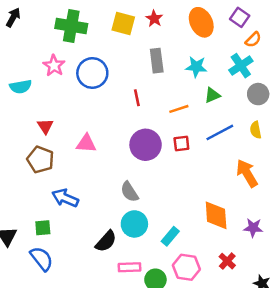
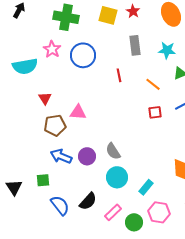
cyan semicircle: (21, 87) -> (25, 66), size x1.4
orange line: (179, 109) -> (153, 84), turned 56
purple circle: (146, 145) -> (87, 156), moved, size x0.7
brown pentagon: (40, 160) -> (55, 125), moved, turned -30
black semicircle: (106, 241) -> (88, 201), moved
blue semicircle: (42, 259) -> (60, 205), moved
pink rectangle: (129, 267) -> (113, 212), turned -42

